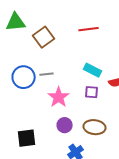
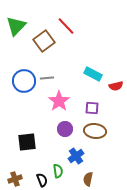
green triangle: (16, 22) -> (16, 26), turned -40
red line: (89, 29) -> (66, 26), moved, turned 54
purple square: (92, 92) -> (92, 108), moved

